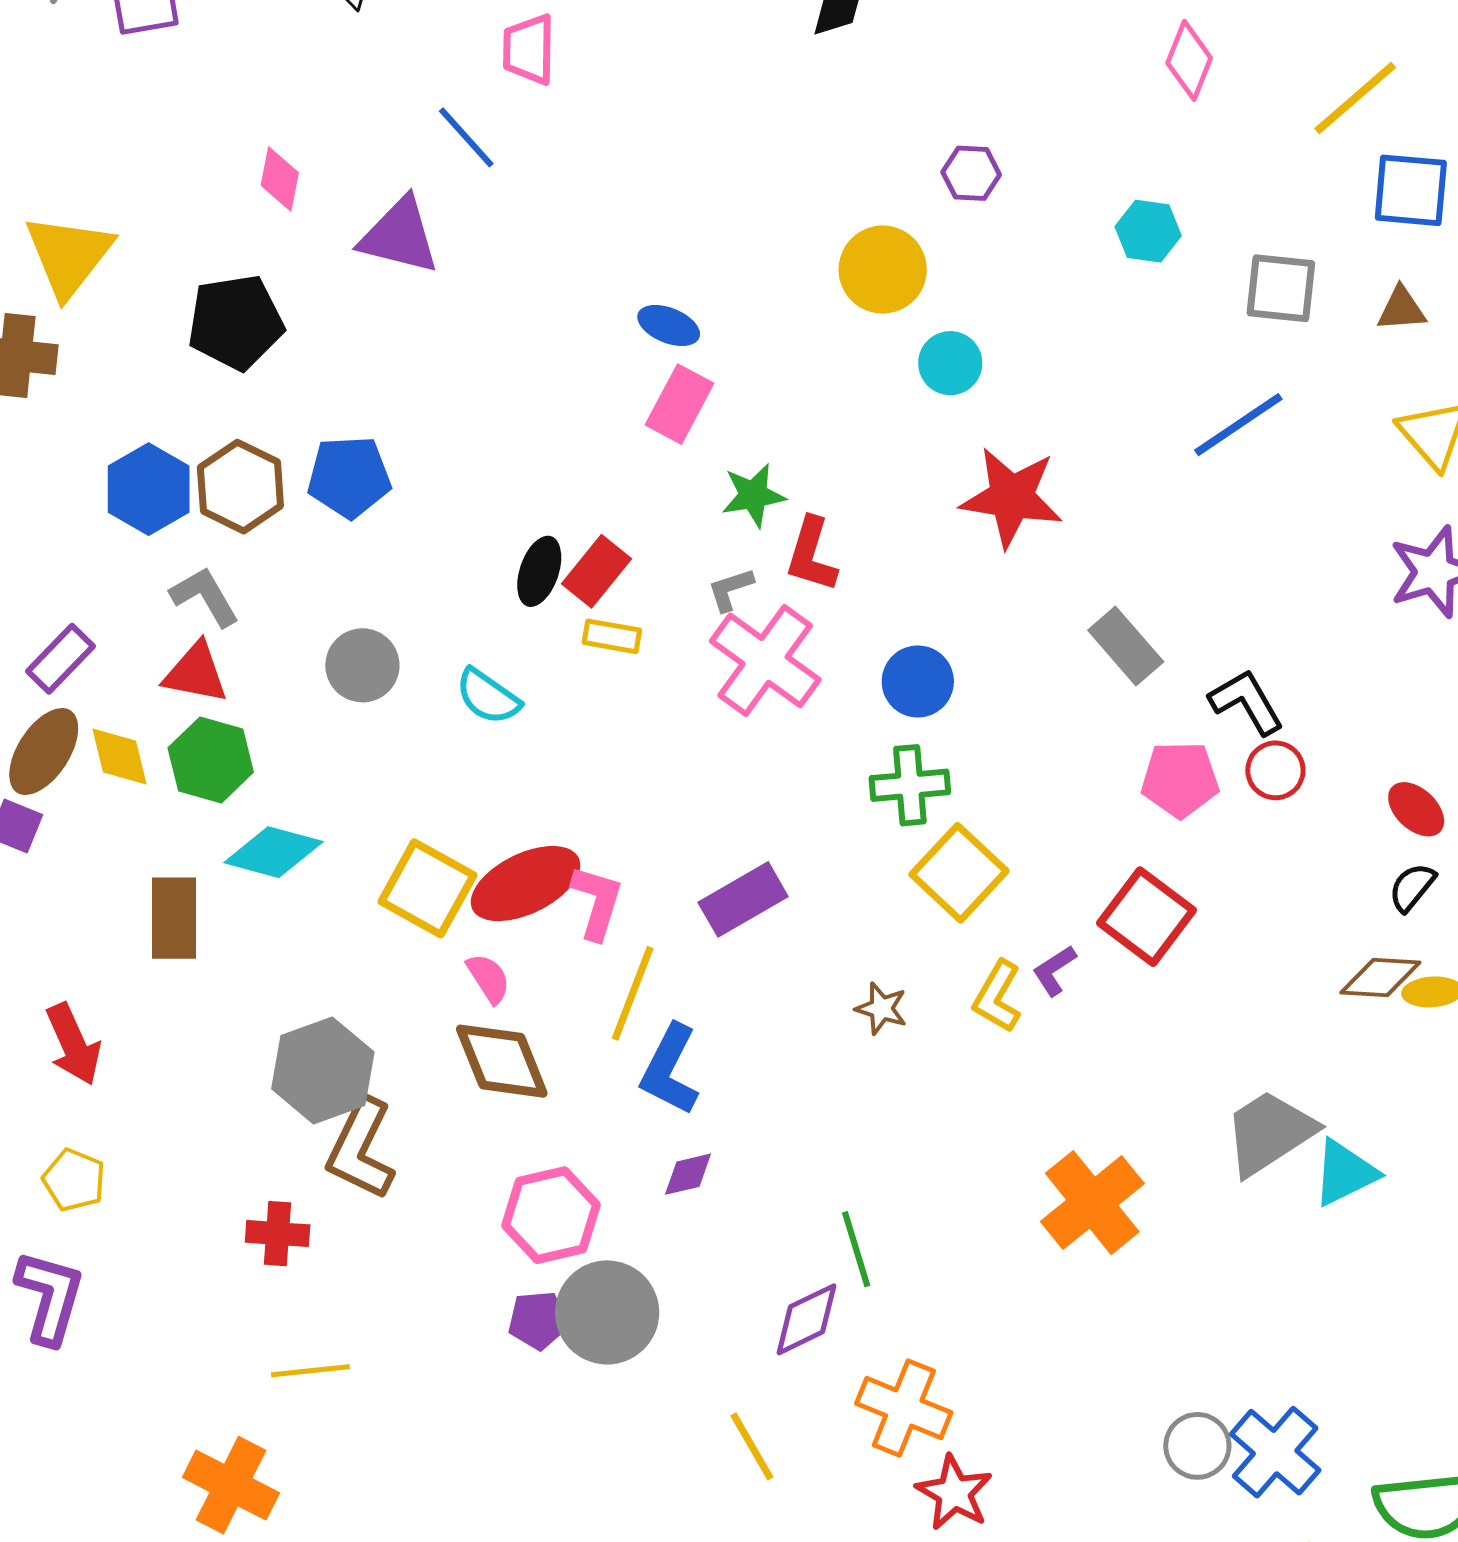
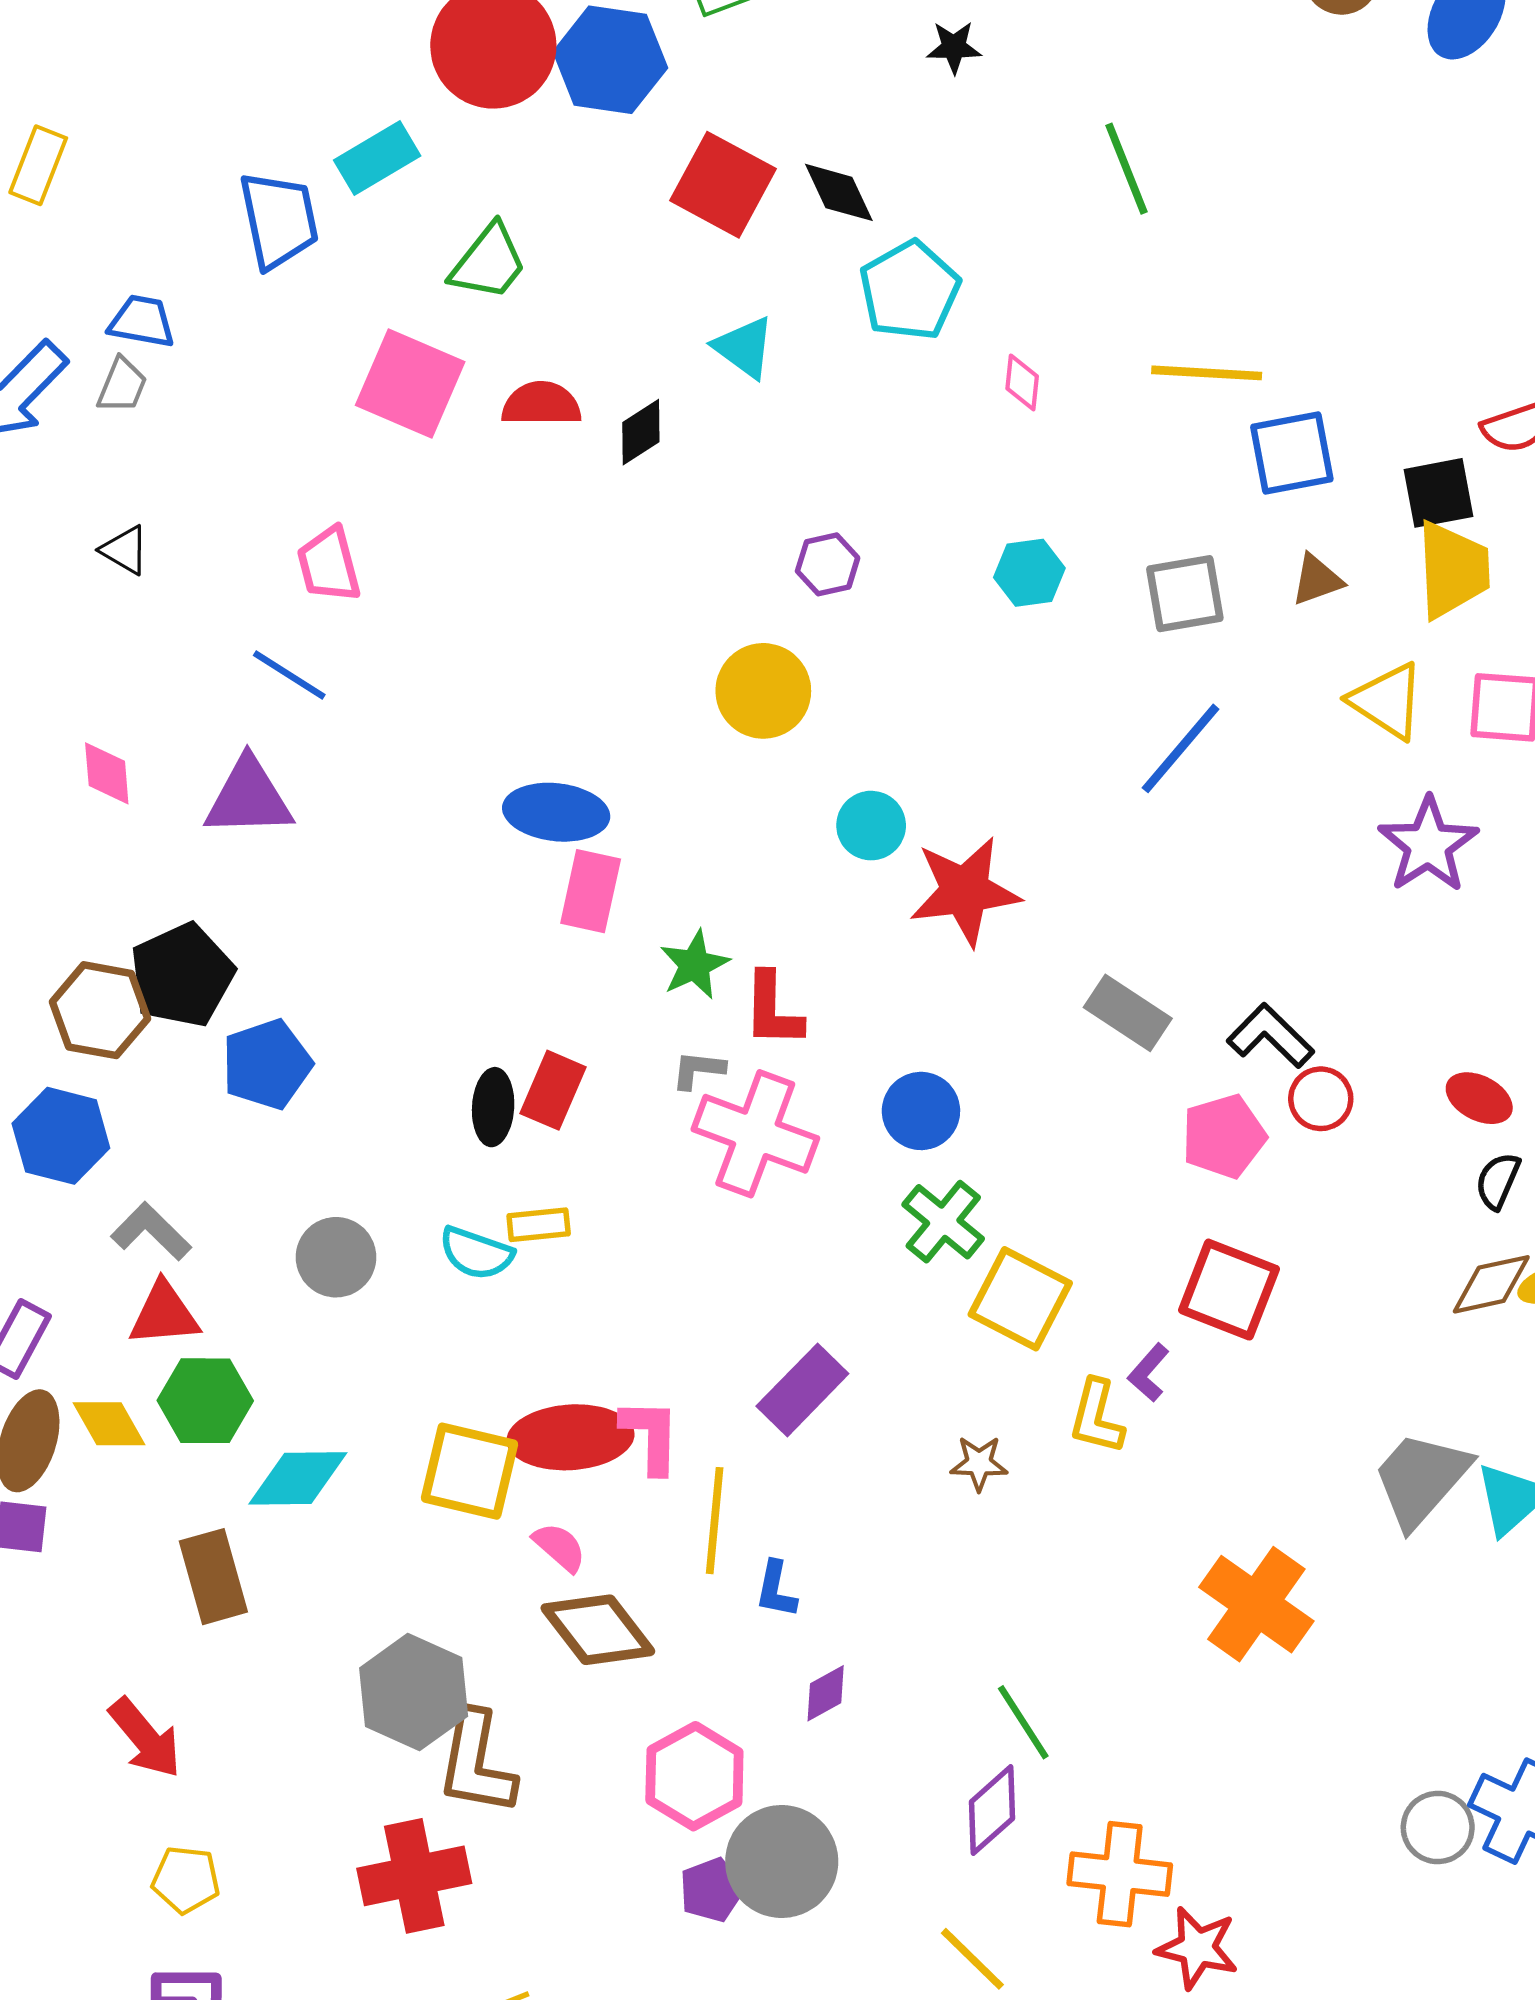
pink diamond: (1189, 60) -> (1022, 382), size x0.7
yellow line: (1355, 98) -> (1207, 373), turned 60
black pentagon: (236, 322) -> (182, 975), moved
blue ellipse: (669, 325) -> (556, 812), size x1.5
cyan circle: (950, 363) -> (871, 826), moved
brown hexagon: (240, 487) -> (100, 1010), moved
gray L-shape: (730, 589) -> (698, 1070), turned 40
yellow rectangle: (612, 636) -> (539, 1225), moved
green cross: (910, 785) -> (943, 1222), turned -30
red ellipse: (526, 884) -> (570, 1437), turned 38
blue L-shape: (670, 1070) -> (776, 1589), size x0.6
red cross: (278, 1234) -> (414, 1876), size x1.6

